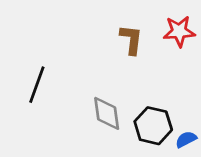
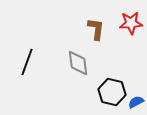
gray diamond: (107, 113) -> (78, 63), moved

